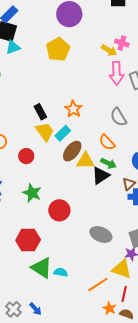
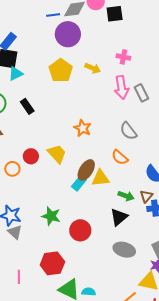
yellow arrow: (109, 50) -> (93, 68), moved
black rectangle: (40, 112) -> (27, 106), moved
cyan rectangle: (63, 133) -> (79, 183), moved
red circle: (26, 156) -> (31, 156), moved
green arrow: (108, 163) -> (126, 196), moved
black triangle: (101, 175) -> (119, 217), moved

